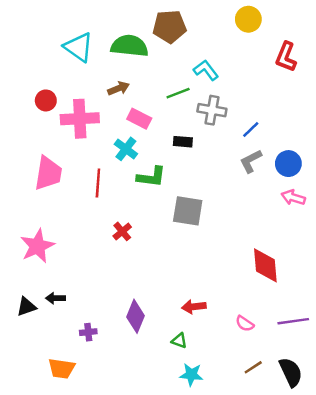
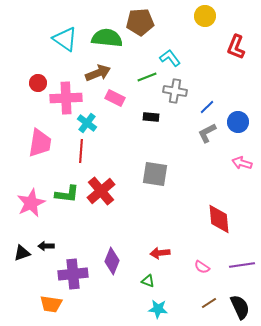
brown arrow: (119, 88) -> (98, 73), size x1.4
cyan cross: (126, 149) -> (87, 123), moved
blue circle: (288, 164) -> (238, 122), moved
green L-shape: (151, 177) -> (67, 194), moved
red cross: (122, 231) -> (101, 191), size x1.8
purple cross: (88, 332) -> (73, 274), size x2.0

